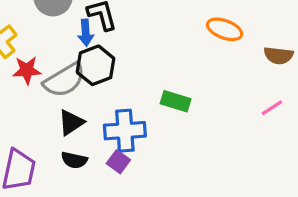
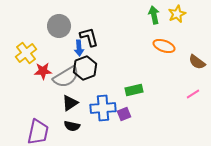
brown semicircle: (278, 55) -> (197, 62), turned 30
green rectangle: (176, 101) -> (134, 90), turned -30
purple square: (118, 162) -> (124, 114), moved, turned 32

